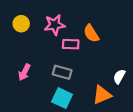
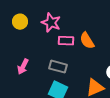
pink star: (55, 25) -> (51, 23), turned 30
orange semicircle: (91, 33) -> (87, 41), moved

